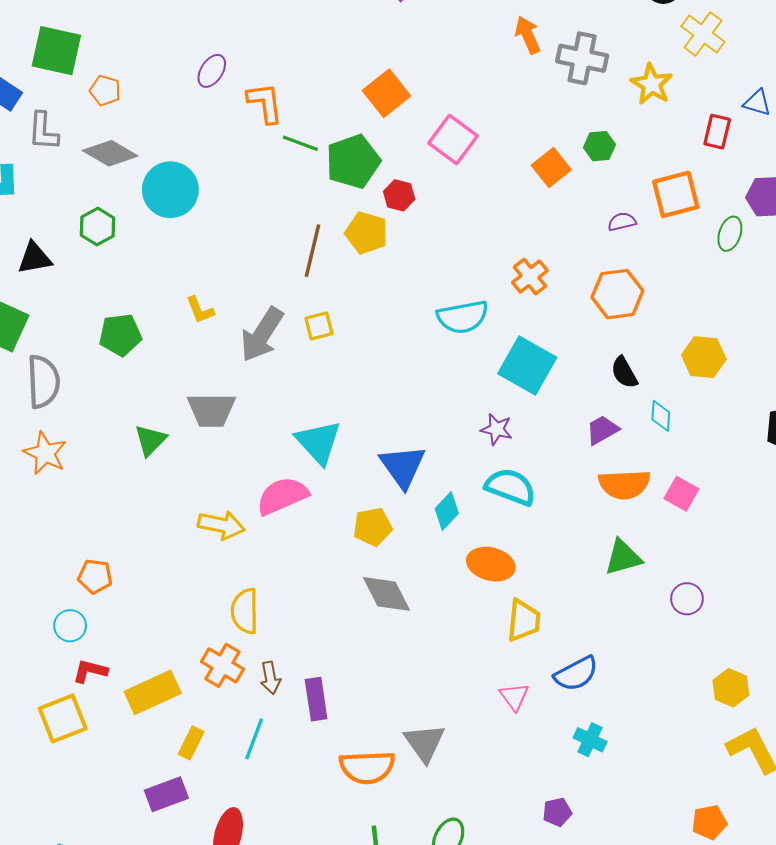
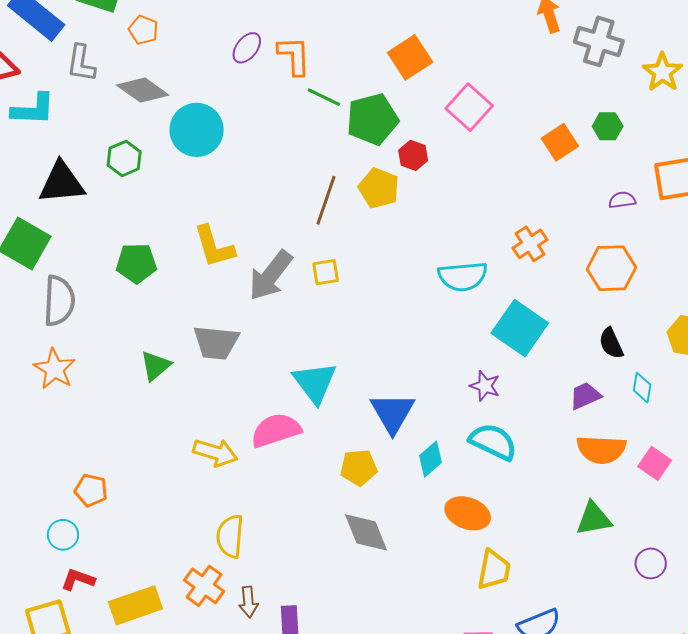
purple ellipse: (212, 71) -> (247, 48), moved
black triangle: (35, 258) -> (62, 183), size x1.4
yellow L-shape: (200, 310) -> (214, 247), size x1.6

